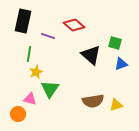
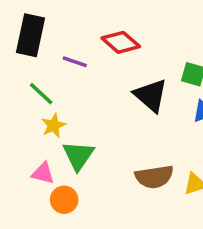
green line: (29, 54) -> (41, 94), turned -56
orange circle: (18, 114) -> (64, 200), moved

